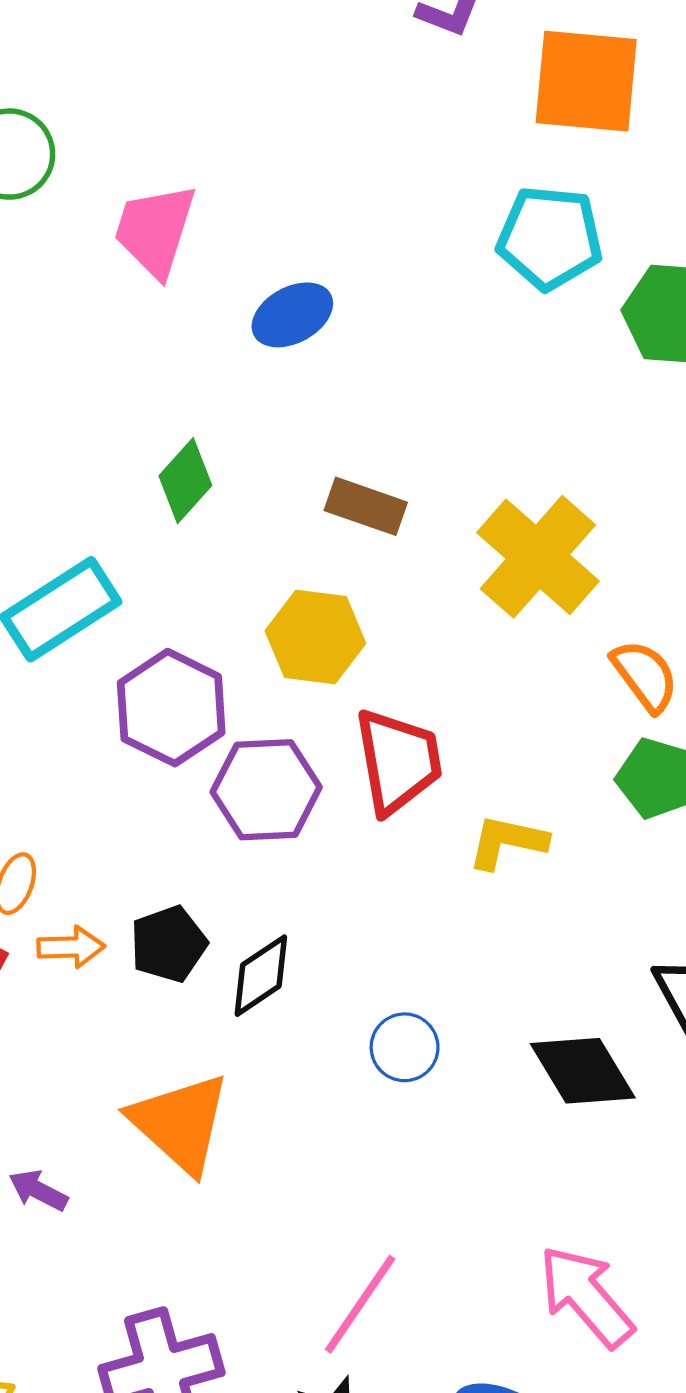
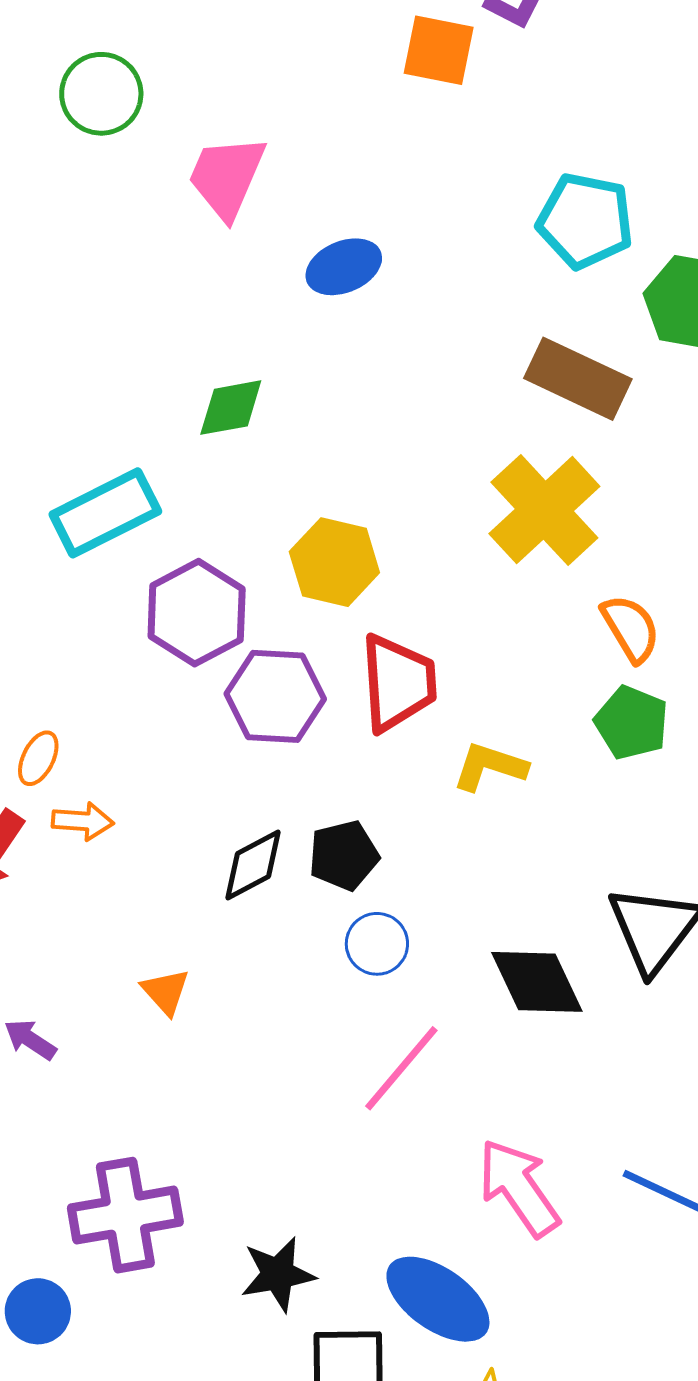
orange square: (586, 81) -> (439, 50), moved, size x0.7
green diamond: (185, 481) -> (231, 408), turned 32
brown rectangle: (366, 506) -> (578, 379), moved, size x1.4
black pentagon: (169, 944) -> (344, 855), moved
orange triangle: (180, 1123) -> (166, 992), size x0.5
pink line: (360, 1304) -> (401, 1068), moved

